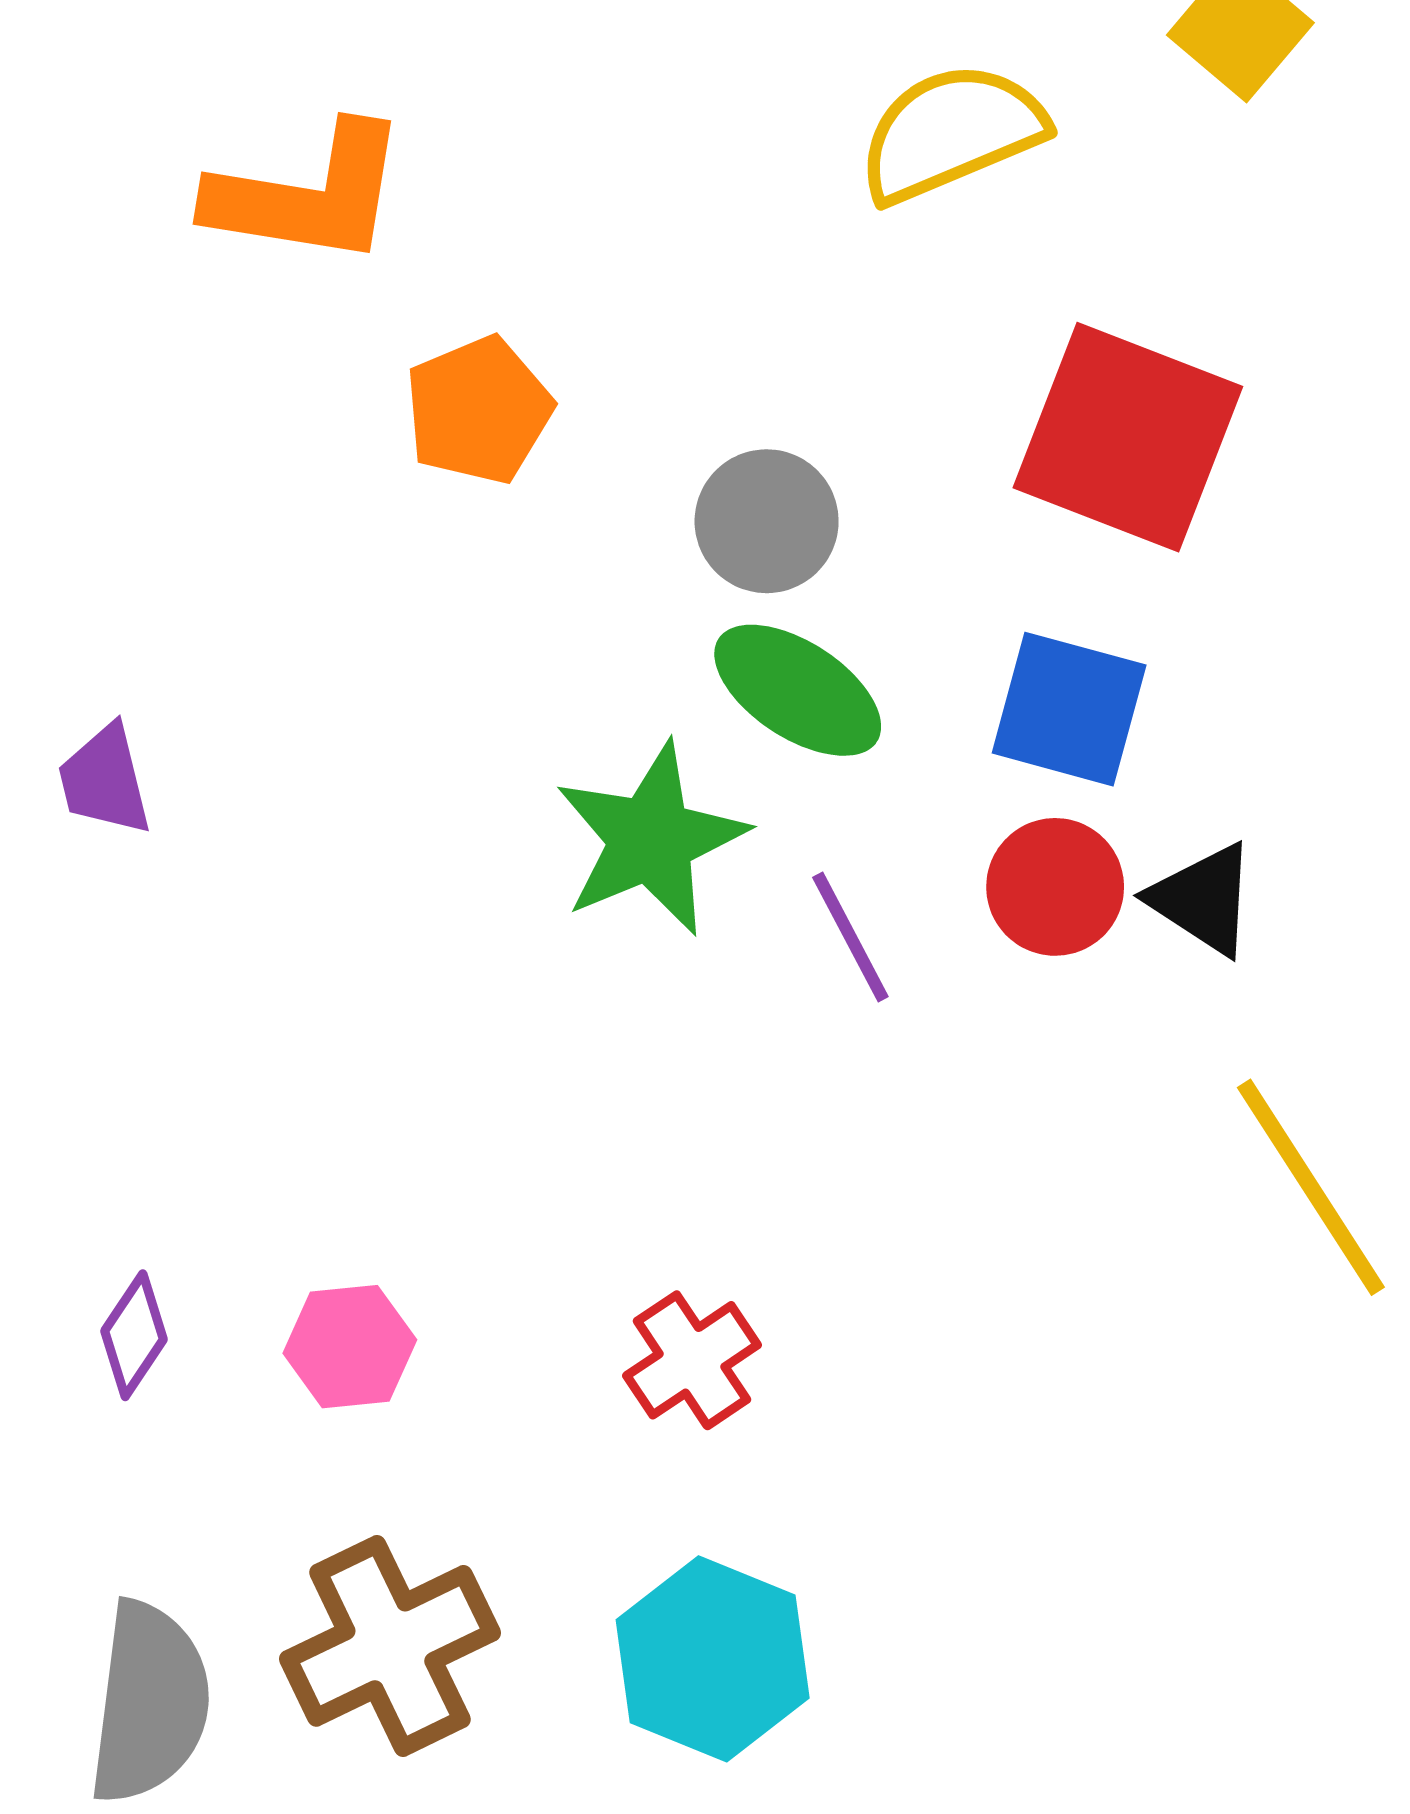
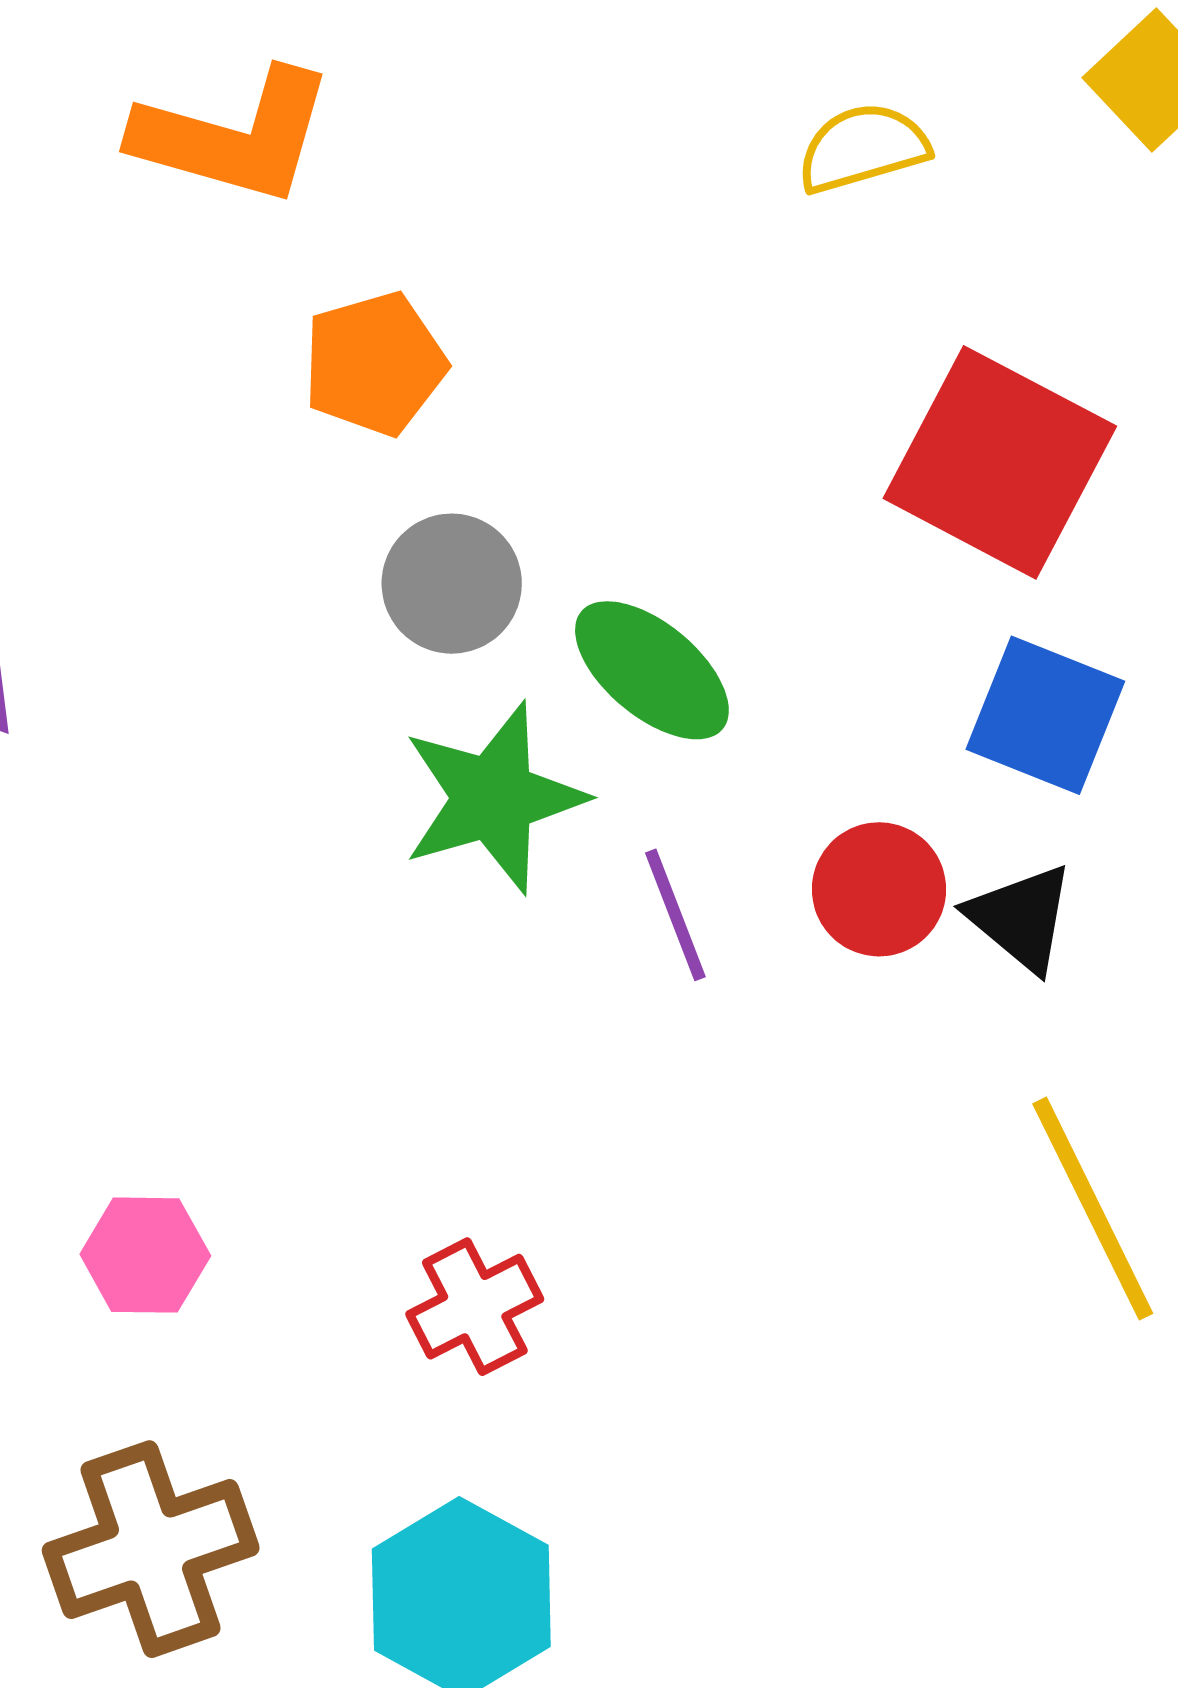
yellow semicircle: (951, 132) -> (863, 148), size x0.7
gray circle: (767, 521) -> (452, 584), moved
blue square: (1069, 709) -> (1045, 715), moved

